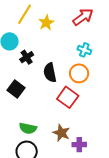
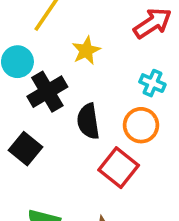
yellow star: (46, 23) -> (86, 51), moved
black cross: (27, 57) -> (47, 92), size x1.5

